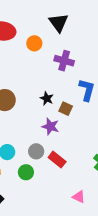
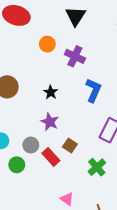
orange circle: (34, 43) -> (47, 44), moved
brown square: (66, 109) -> (70, 145), moved

